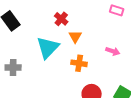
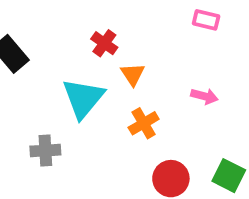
orange cross: (79, 63) -> (144, 123), turned -35
gray cross: (13, 68) -> (45, 151), moved

